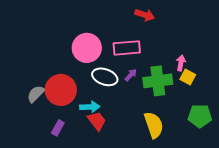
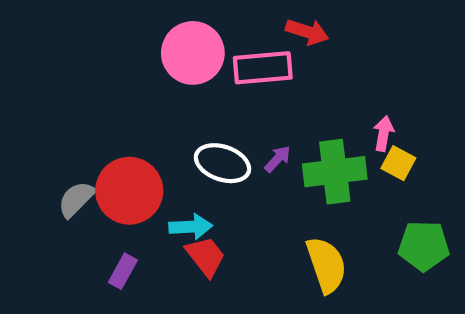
pink circle: (87, 48) -> (193, 53), moved
pink rectangle: (127, 48) -> (263, 68), moved

